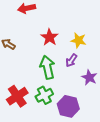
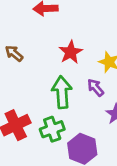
purple arrow: (71, 60) -> (96, 88), turned 96

